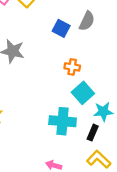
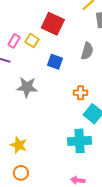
blue square: (61, 28) -> (55, 62), moved

